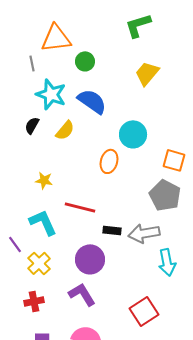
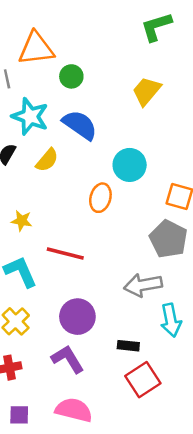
green L-shape: (138, 25) -> (156, 27), moved
black rectangle: (112, 230) -> (128, 346), moved

